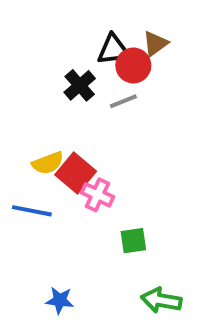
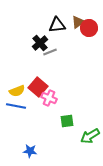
red circle: (133, 65) -> (89, 28), moved
gray line: (123, 101) -> (50, 52), moved
yellow semicircle: (48, 163) -> (17, 91), moved
green arrow: (161, 300) -> (90, 136), moved, turned -42

